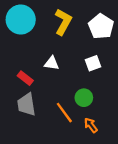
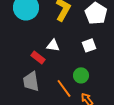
red rectangle: (25, 78) -> (38, 57), moved

